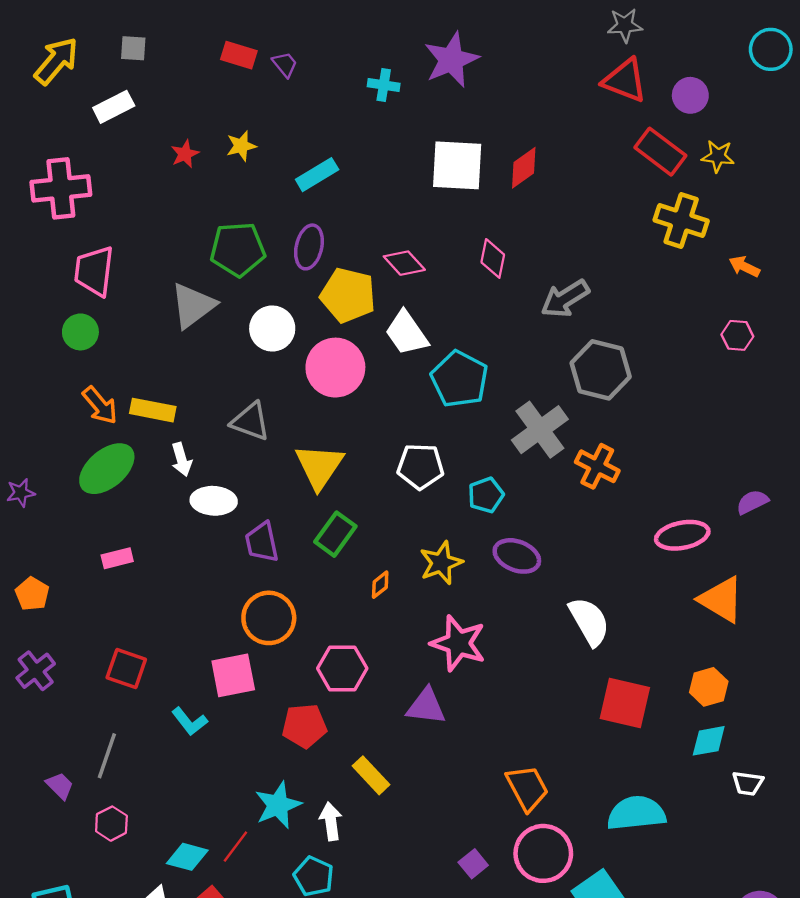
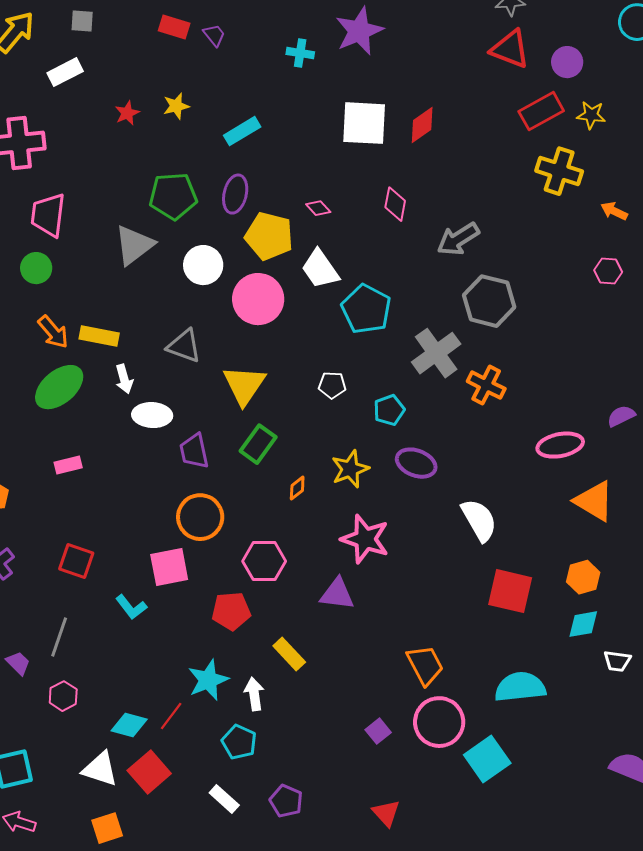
red rectangle: (660, 152) -> (541, 111), turned -66
pink diamond: (404, 263) -> (318, 208), size x0.7
white pentagon: (420, 466) -> (332, 385), size x0.7

